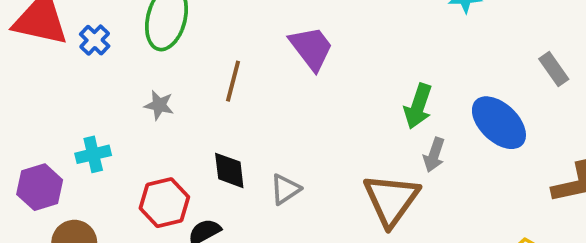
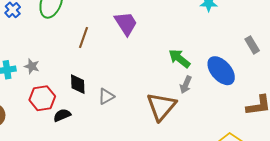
gray star: (159, 105) -> (32, 66), moved
green arrow: (418, 106) -> (179, 59), turned 105

